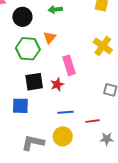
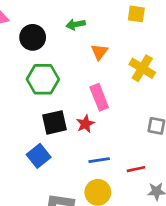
orange triangle: (50, 38) -> (99, 52), moved
blue square: (20, 106) -> (39, 156), turned -36

